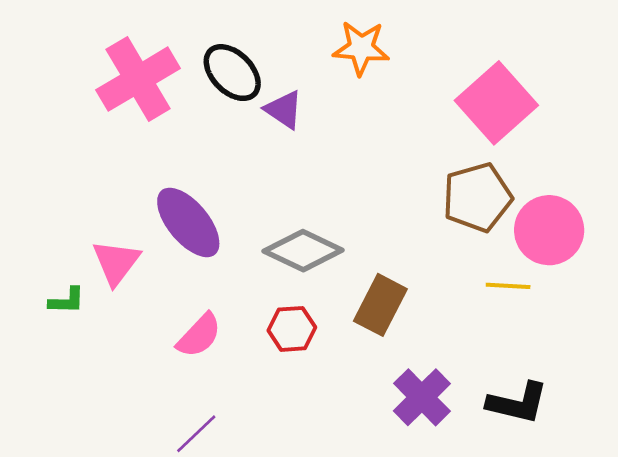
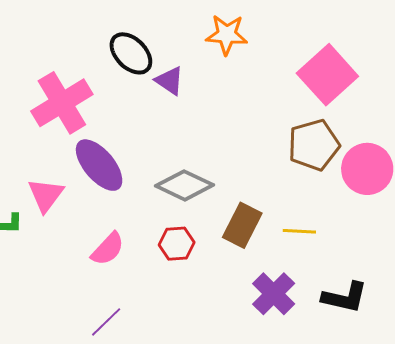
pink cross: (138, 79) -> (62, 103), moved
yellow line: (508, 286) -> (299, 231), moved

